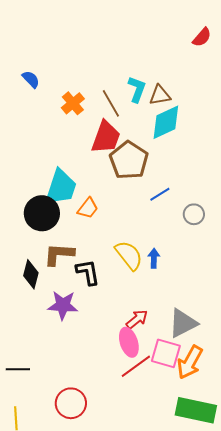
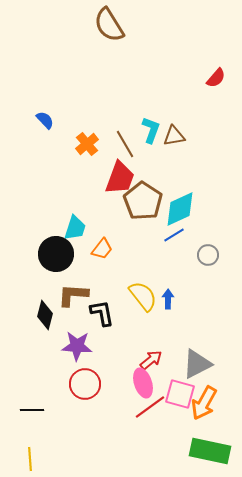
cyan diamond: (166, 122) -> (180, 209), moved
cyan trapezoid: (61, 187) -> (75, 228), size x0.7
red circle: (71, 403) -> (85, 384), moved

